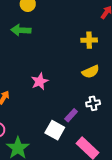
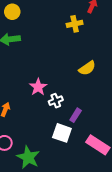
yellow cross: (89, 40) -> (75, 24), moved
white cross: (93, 103) -> (56, 101), moved

